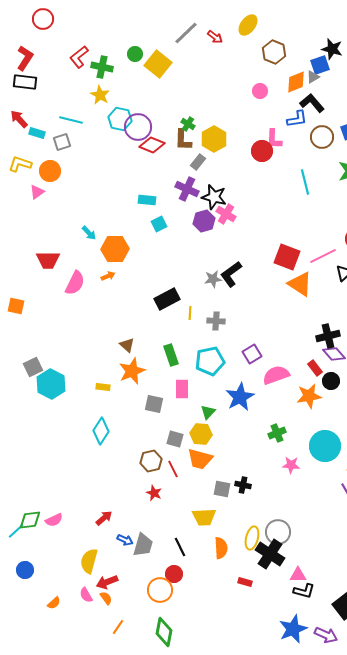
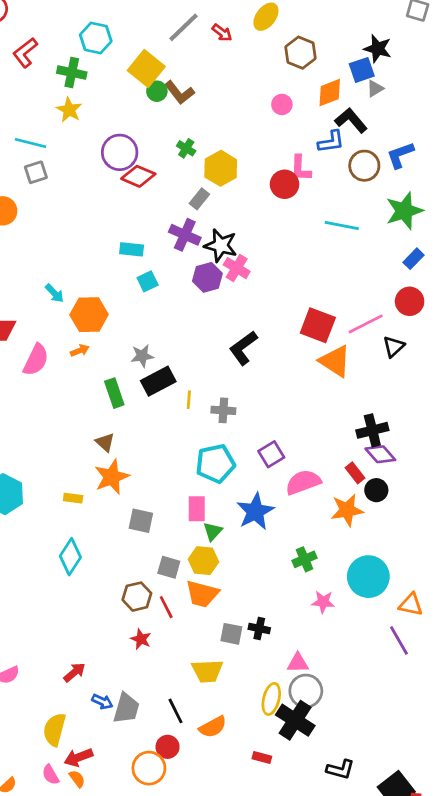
green circle: (135, 54) -> (157, 91), moved
red L-shape: (79, 57) -> (25, 53), moved
gray triangle: (313, 77) -> (375, 89), moved
cyan hexagon: (120, 119) -> (96, 38), moved
brown L-shape: (183, 140) -> (179, 93), moved, turned -40
gray square: (62, 142) -> (36, 172), moved
cyan line: (305, 182) -> (342, 225), turned -65
gray star: (213, 279) -> (142, 356), moved
green rectangle: (171, 355) -> (114, 393), moved
pink rectangle: (182, 389) -> (197, 509), moved
orange semicircle: (221, 548) -> (213, 727), moved, turned 65
pink triangle: (298, 575) -> (298, 663), moved

